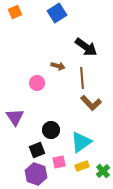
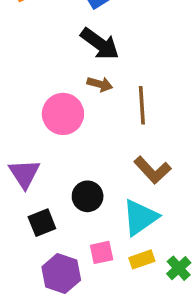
black arrow: (86, 47) -> (100, 44), moved
pink circle: (37, 83) -> (63, 114), size x1.5
brown L-shape: (91, 103) -> (152, 170), moved
black square: (37, 150) -> (42, 223), moved

